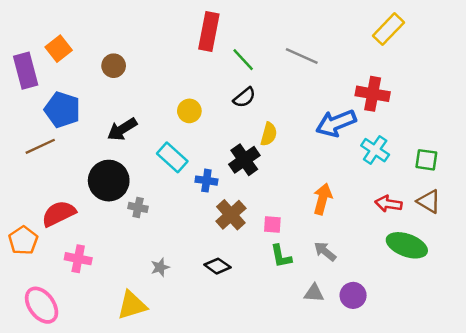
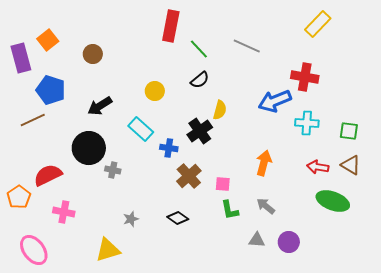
cyan cross: (375, 150) -> (307, 123), turned -30

